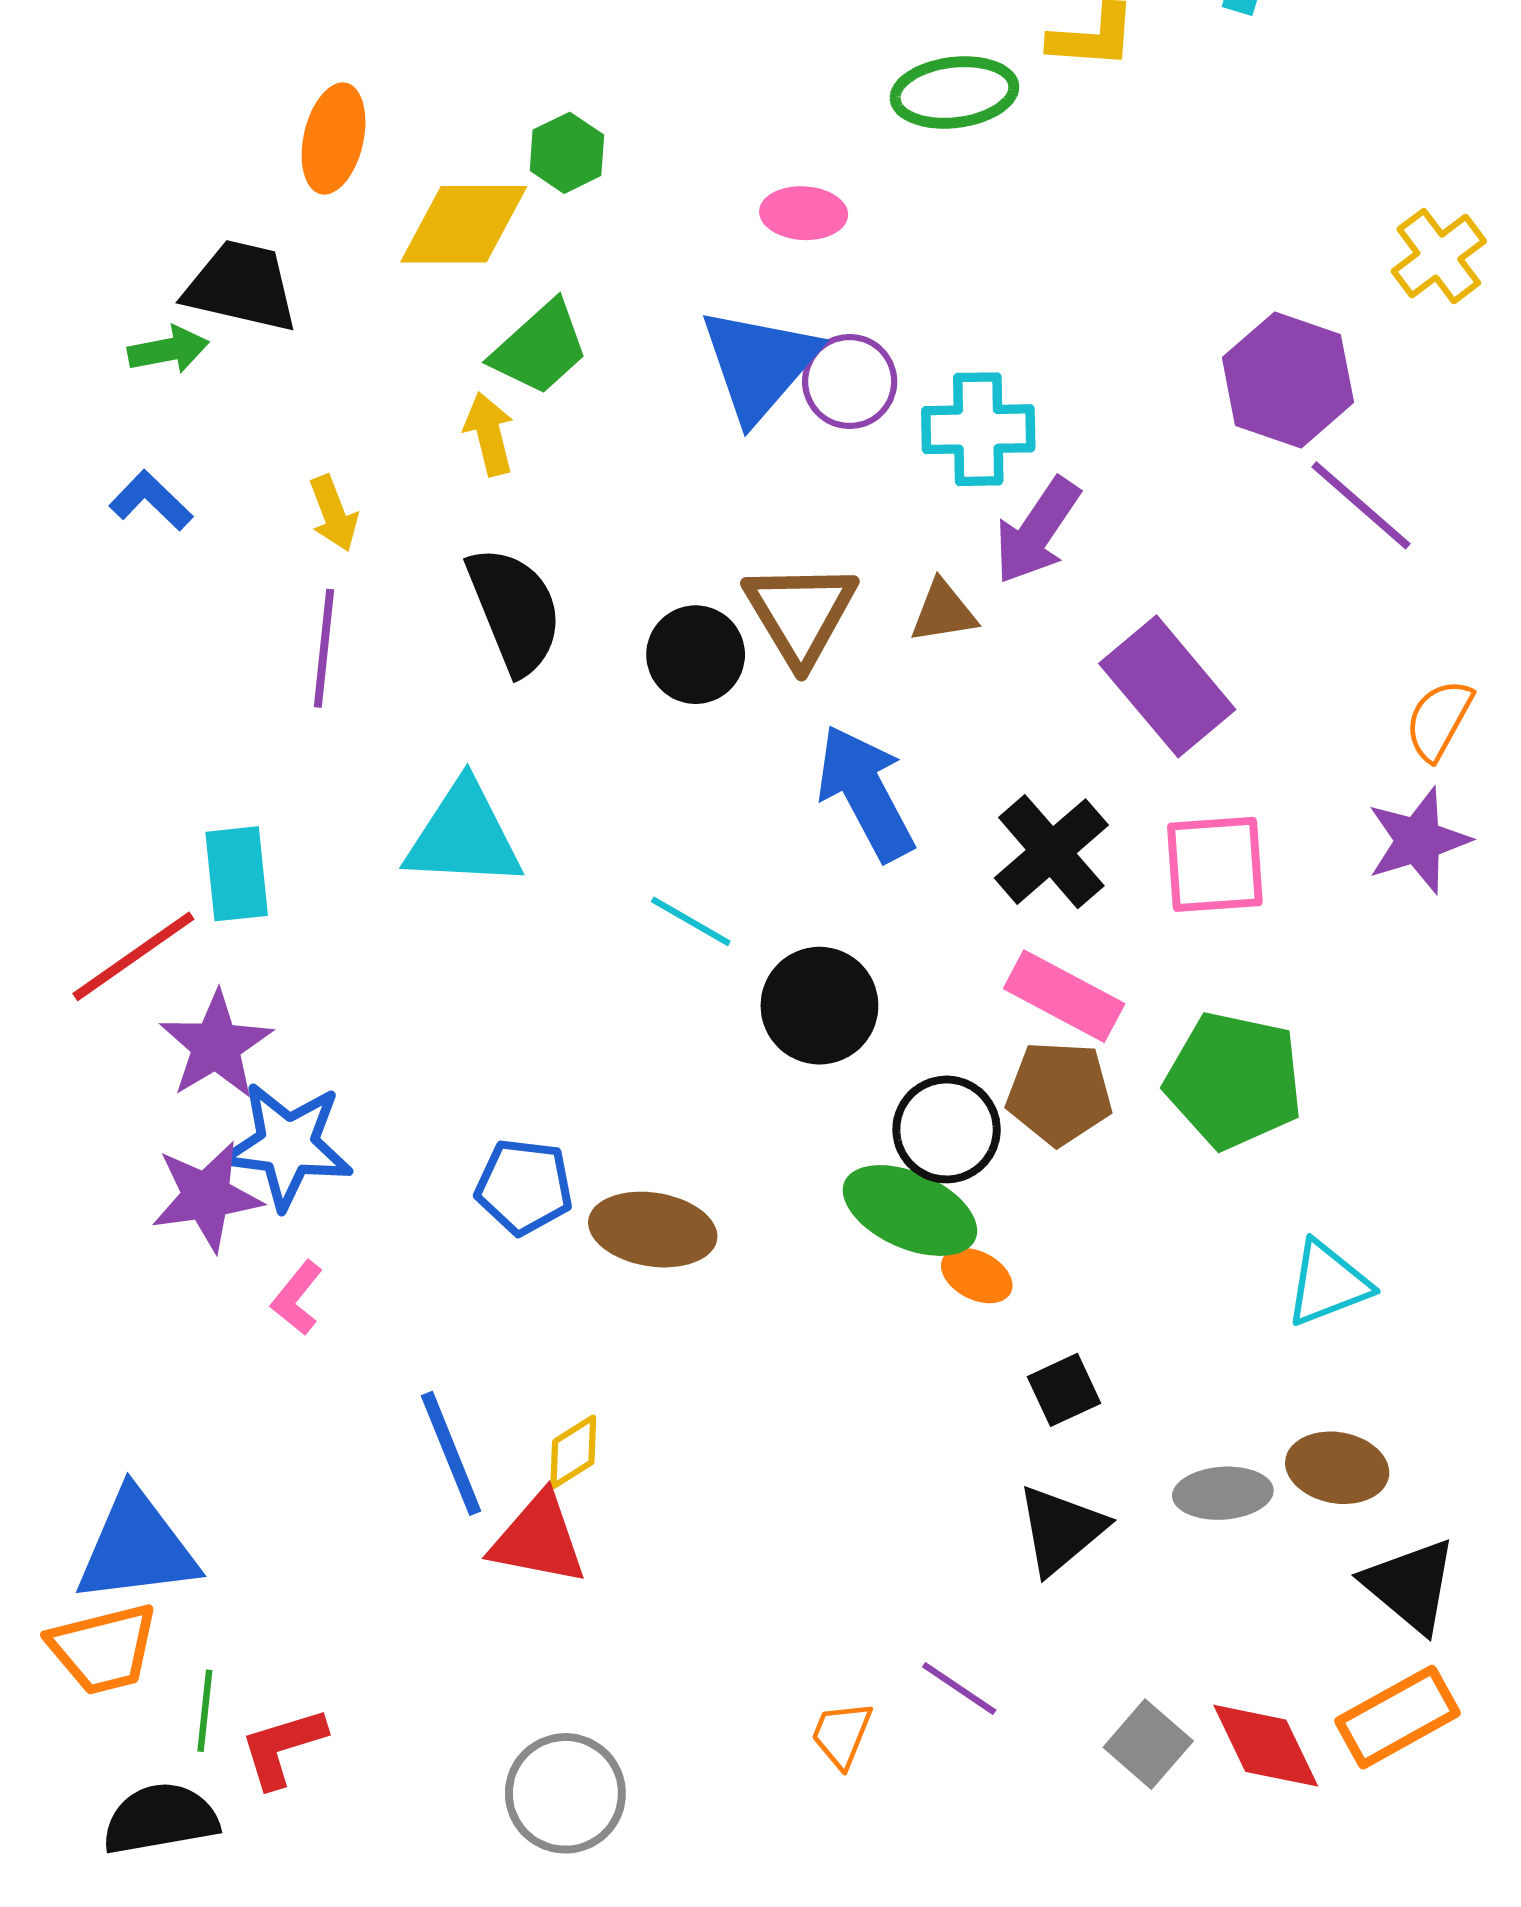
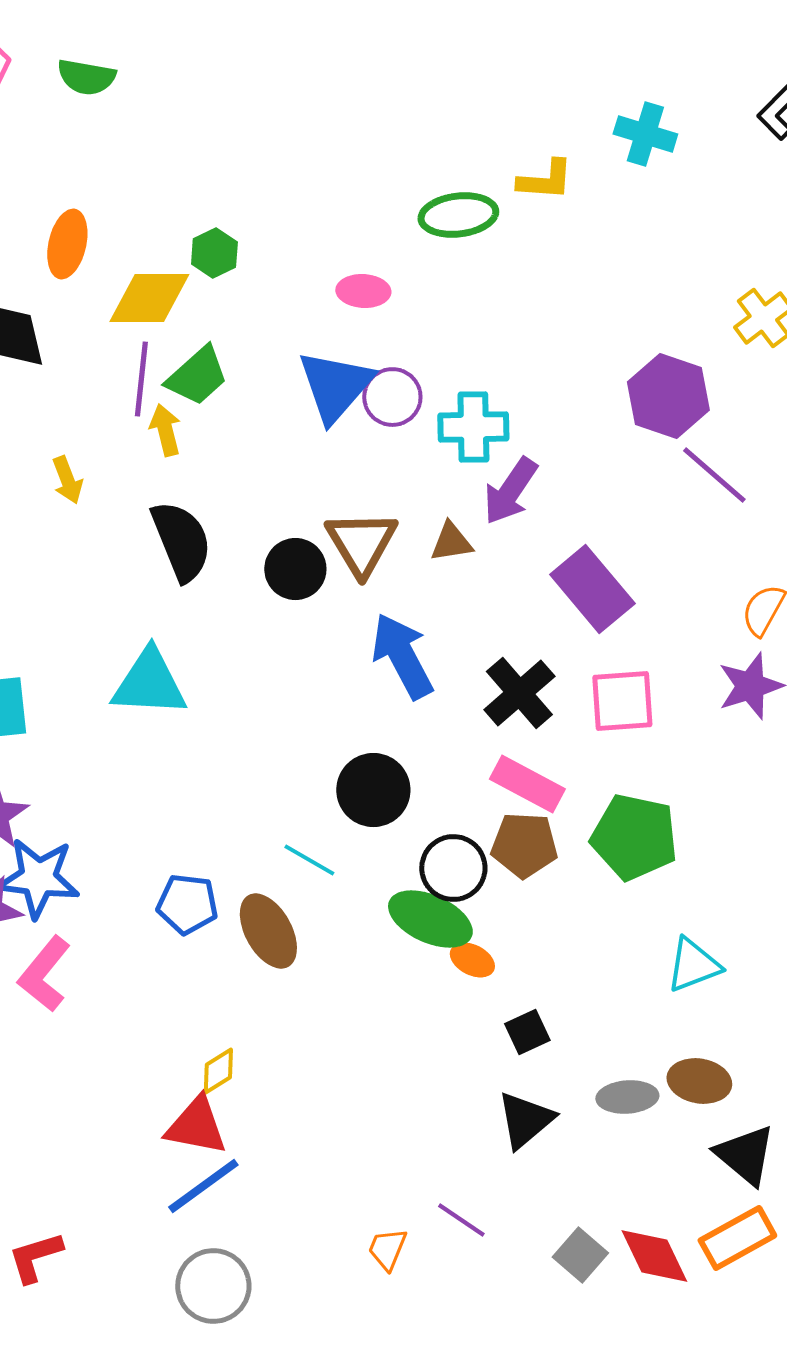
purple line: (324, 648) -> (141, 379), moved
cyan line: (691, 921) -> (309, 860), moved
brown ellipse: (653, 1230) -> (268, 931), turned 52
pink L-shape: (297, 1298) -> (44, 974), size x1.6
blue line: (451, 1453) -> (203, 1186), moved, turned 76

